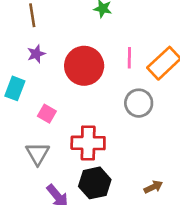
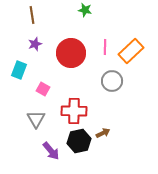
brown arrow: (153, 187) -> (103, 133), moved

